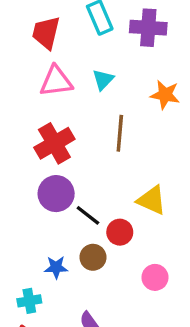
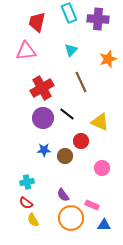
pink triangle: (56, 81) -> (26, 51), moved
orange star: (165, 95) -> (108, 59), turned -30
brown line: (120, 133) -> (81, 82), turned -30
black line: (88, 215) -> (67, 114), moved
blue star: (56, 267) -> (44, 150), moved

